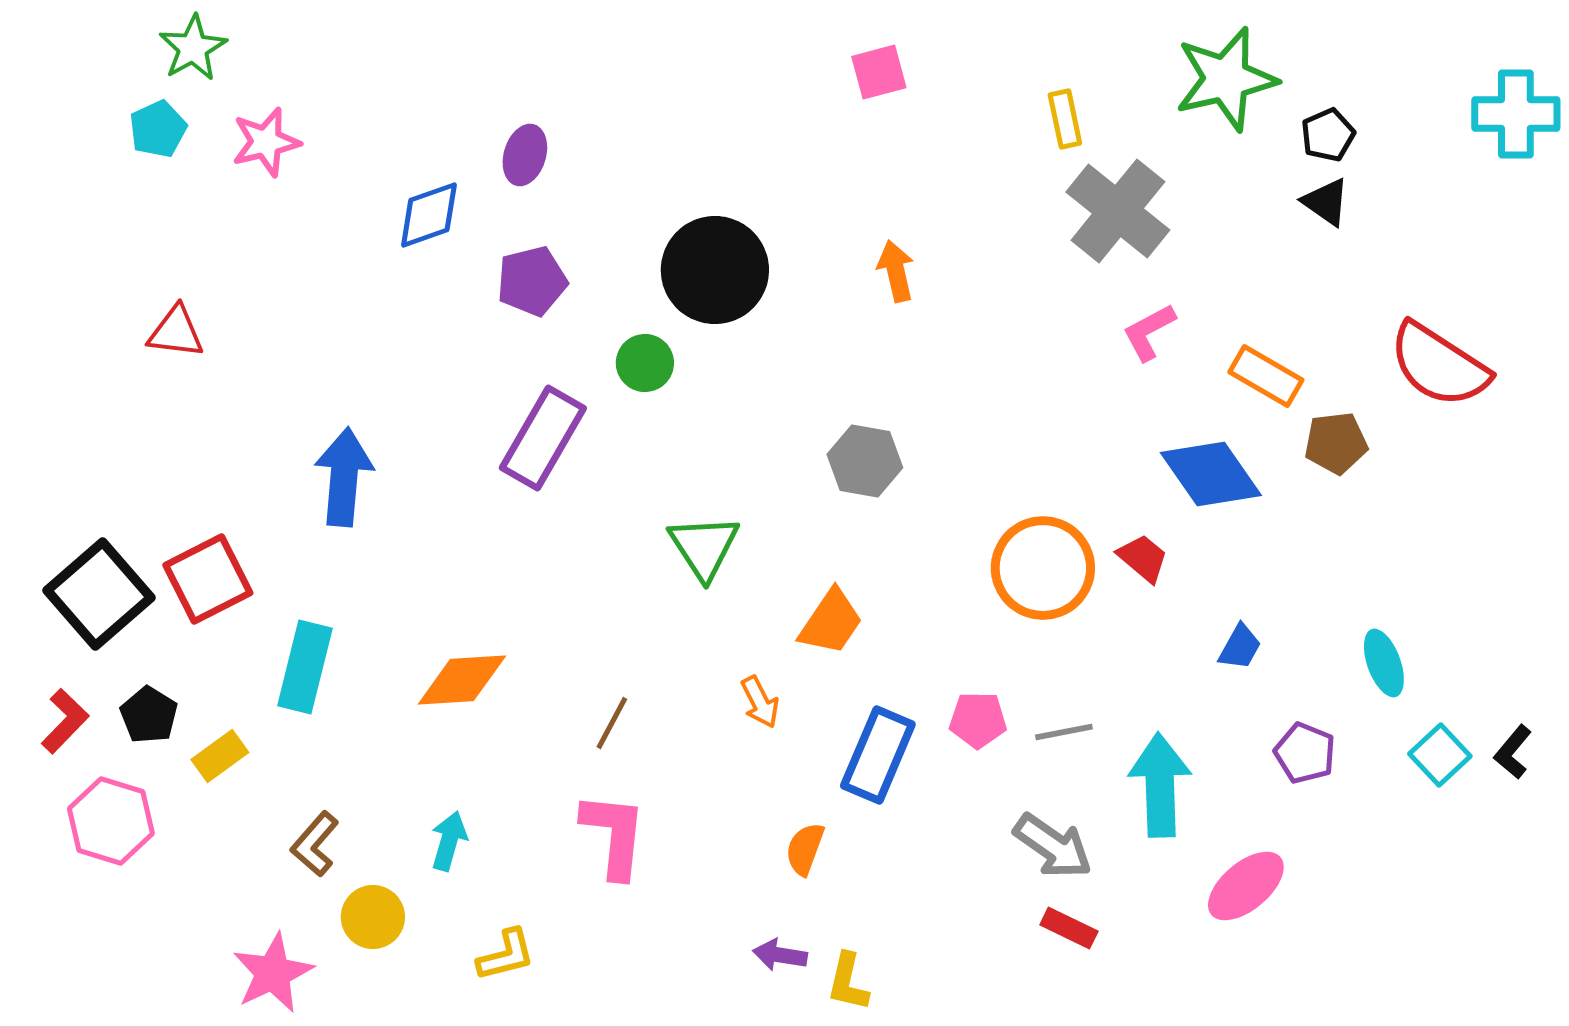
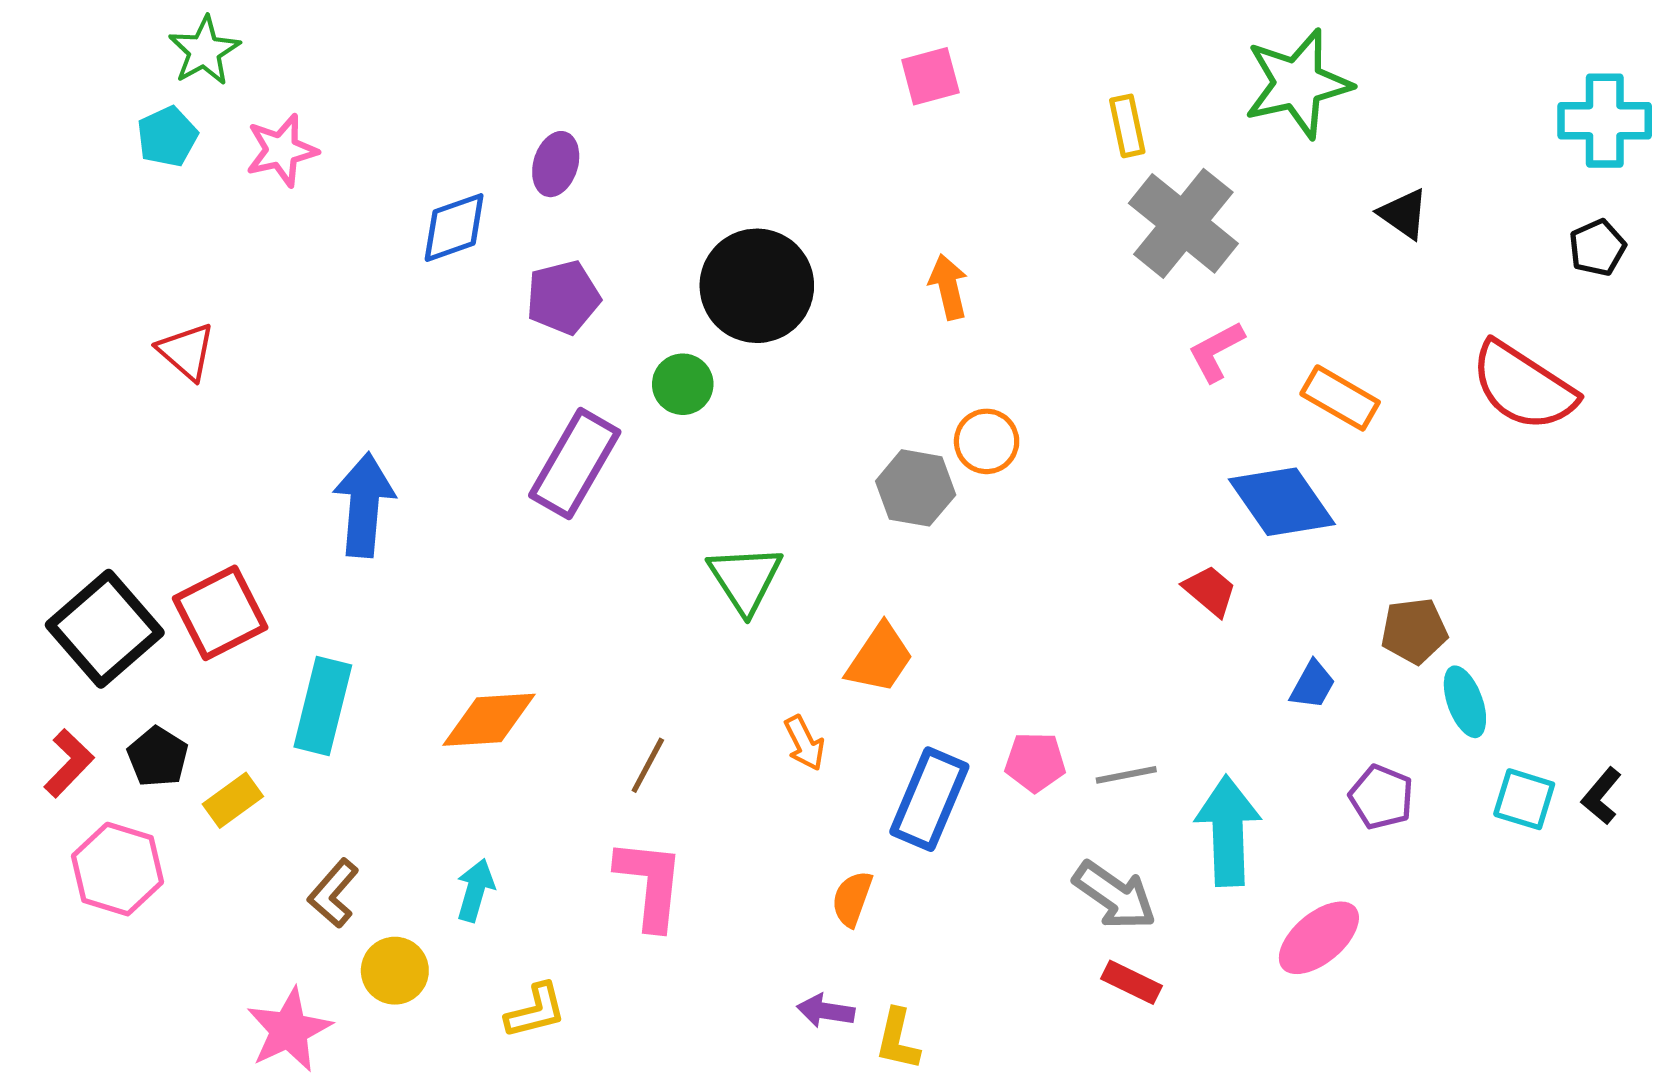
black pentagon: (1328, 135) -> (1597, 248), moved
red triangle: (176, 332) -> (186, 351), turned 34
brown pentagon: (1336, 443) -> (1414, 631), moved
orange circle: (1043, 568) -> (987, 441), moved, size x0.6
cyan square: (1440, 755) -> (1524, 799), turned -30

